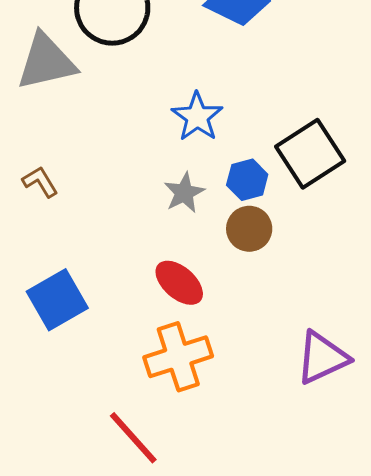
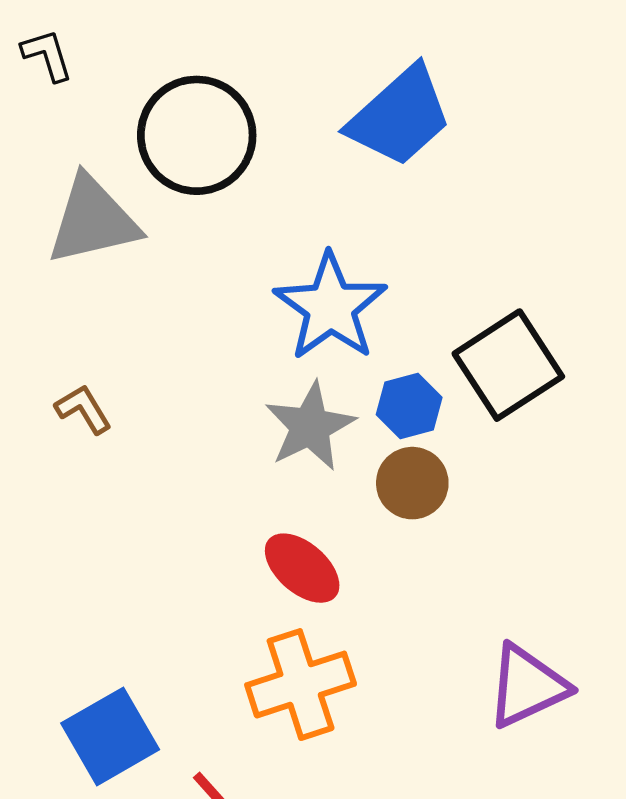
blue star: (197, 117) -> (330, 307), size x1.4
gray star: (184, 193) -> (310, 426), size x1.4
blue square: (57, 300) -> (110, 736), moved

